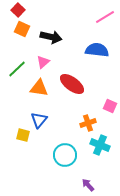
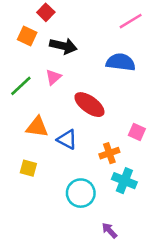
red square: (18, 10) -> (46, 12), moved
orange triangle: (39, 88) -> (37, 127), moved
blue triangle: (39, 120) -> (67, 139), moved, turned -42

